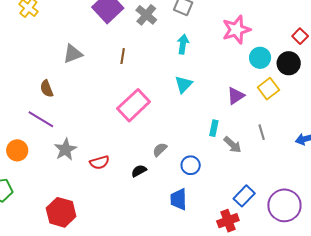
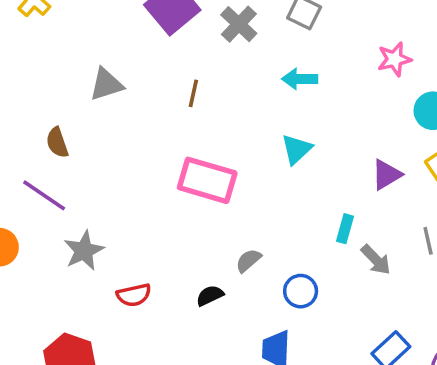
pink star: (236, 30) -> (394, 59), size x0.7
cyan arrow: (183, 44) -> (300, 79), turned -102
pink rectangle: (134, 105) -> (207, 180), turned 56
red semicircle: (99, 162) -> (134, 295), moved

